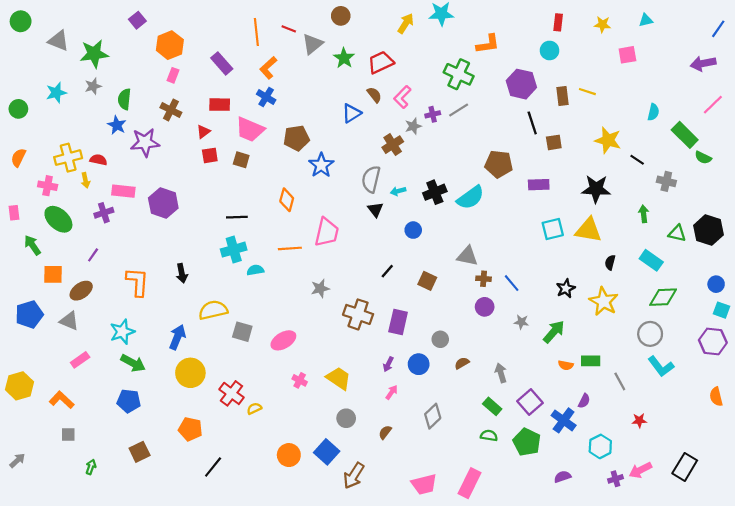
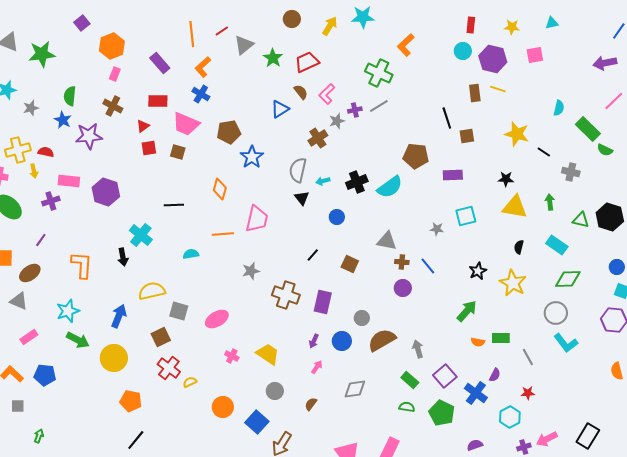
brown circle: (341, 16) -> (292, 19), moved
red line: (289, 29) -> (222, 31), turned -56
orange L-shape: (488, 44) -> (406, 45), turned 145
purple hexagon: (521, 84) -> (493, 59), moved
gray star: (93, 86) -> (31, 108), moved
black star: (596, 189) -> (506, 179), size x0.6
yellow triangle: (588, 230) -> (515, 207), moved
cyan cross: (234, 250) -> (141, 235), moved, turned -35
gray star: (521, 322) -> (437, 229), moved
brown semicircle: (462, 363) -> (382, 340), size x2.0
yellow circle: (190, 373) -> (114, 358), moved
blue pentagon: (129, 401) -> (45, 375), moved
gray diamond: (433, 416) -> (355, 389), turned 35
red star: (639, 420) -> (528, 393), moved
brown square: (140, 452) -> (161, 337), moved
orange circle: (289, 455) -> (223, 407), moved
black line: (213, 467) -> (136, 440), moved

